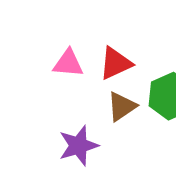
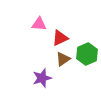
pink triangle: (68, 63) -> (39, 24), moved

